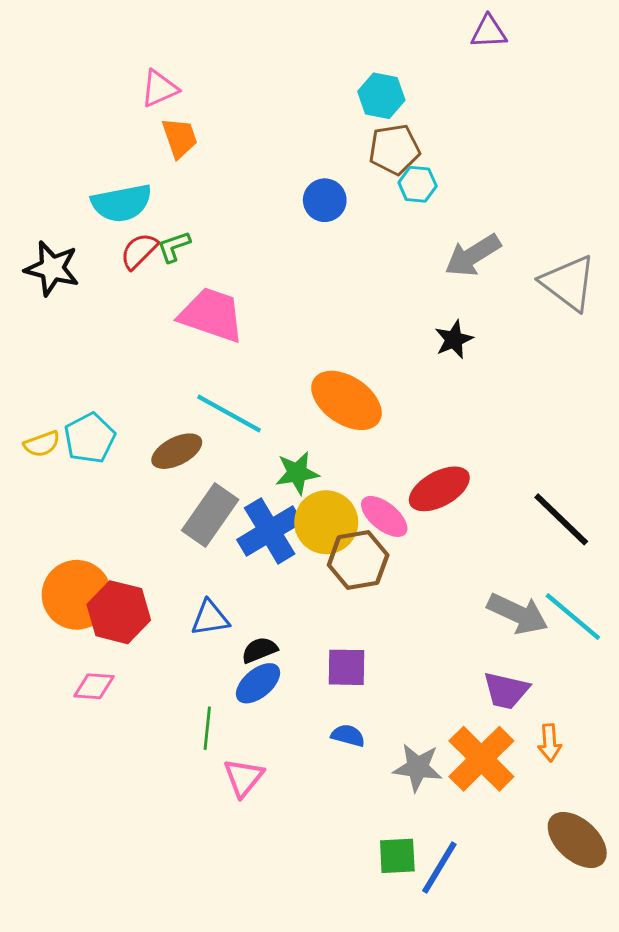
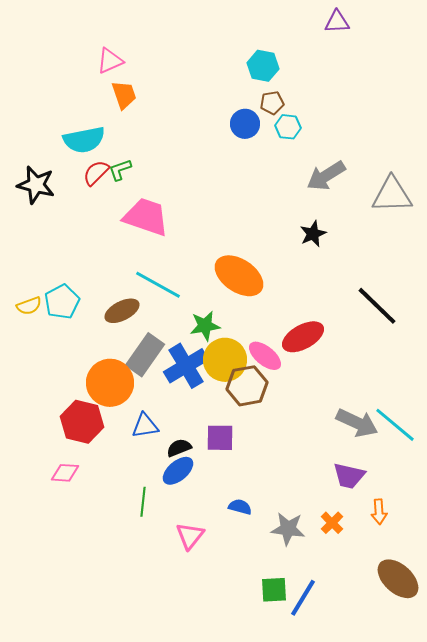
brown pentagon: (394, 149) -> (272, 103), size x0.7
blue circle: (325, 200) -> (245, 124), moved
gray triangle: (568, 283) -> (392, 195), turned -39
black line: (561, 519) -> (377, 306), moved
orange circle: (77, 595) -> (110, 383), moved
purple square: (346, 667) -> (220, 438), moved
orange cross: (481, 759) -> (332, 523), size x0.5
pink triangle: (243, 778) -> (190, 536), moved

